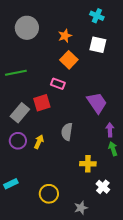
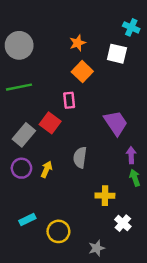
cyan cross: (97, 16) -> (131, 27), moved
gray circle: (27, 28) -> (19, 45), moved
pink rectangle: (58, 84) -> (69, 100), turned 64
red square: (42, 103) -> (50, 123), turned -36
cyan rectangle: (11, 184) -> (27, 219), moved

